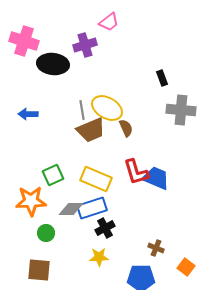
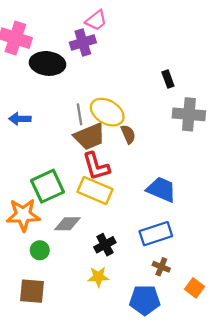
pink trapezoid: (109, 22) -> (96, 20), moved
red L-shape: (136, 172) -> (96, 166), moved
green square: (53, 175) -> (48, 186), size x1.4
blue rectangle: (92, 208) -> (156, 234), moved

